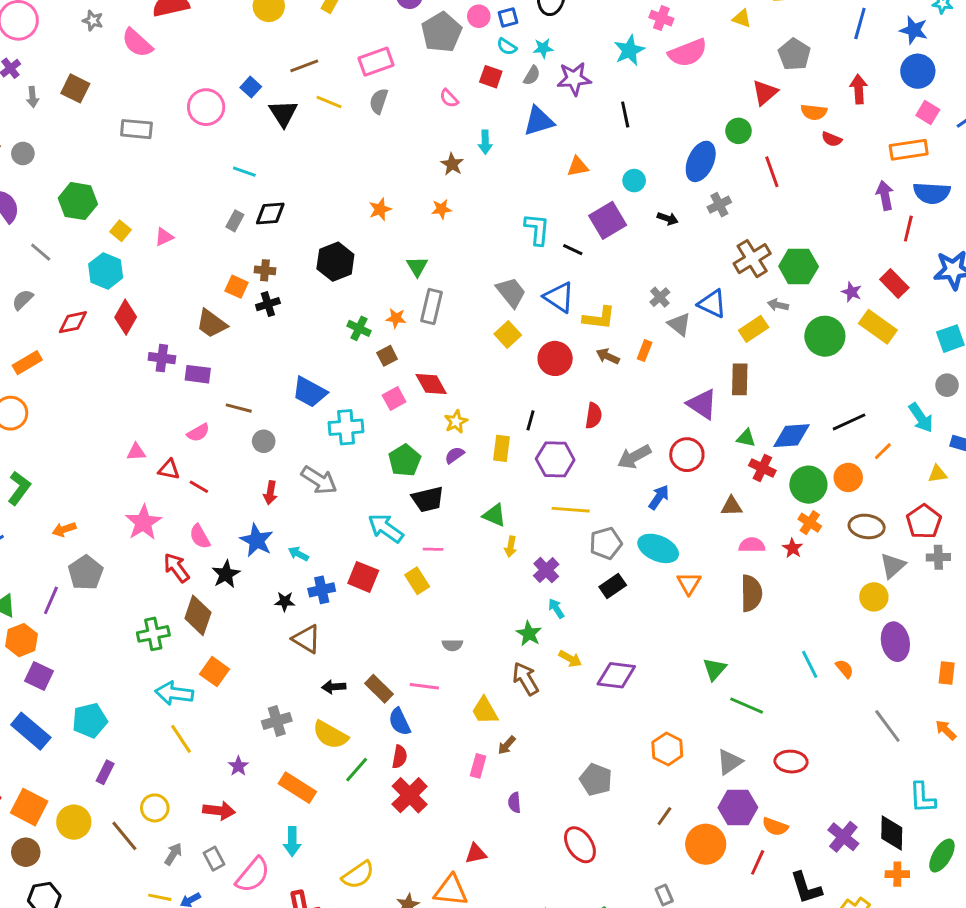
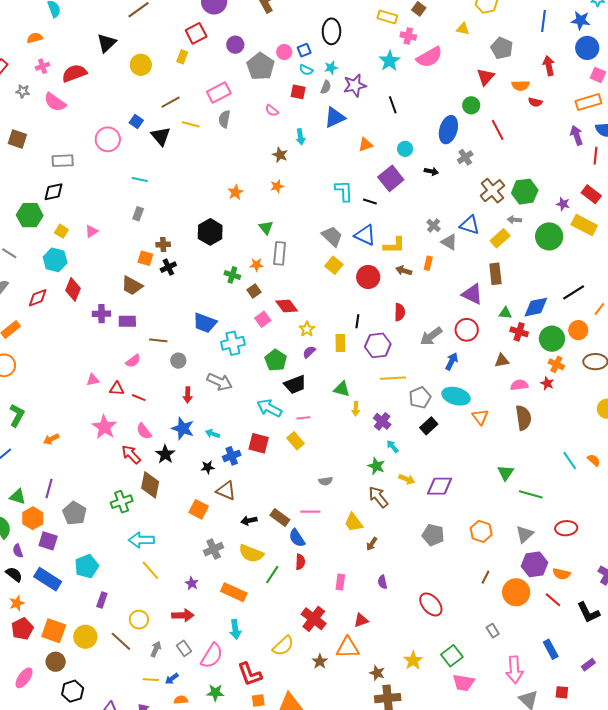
black diamond: (270, 214) -> (54, 192), moved
gray pentagon: (86, 573) -> (74, 513), moved
orange square: (215, 672) -> (199, 509), moved
pink rectangle: (478, 766) -> (340, 582), moved
gray pentagon: (596, 780) -> (433, 535), moved
red cross: (410, 795) -> (314, 619), moved
red line: (758, 862) -> (553, 600), turned -66

